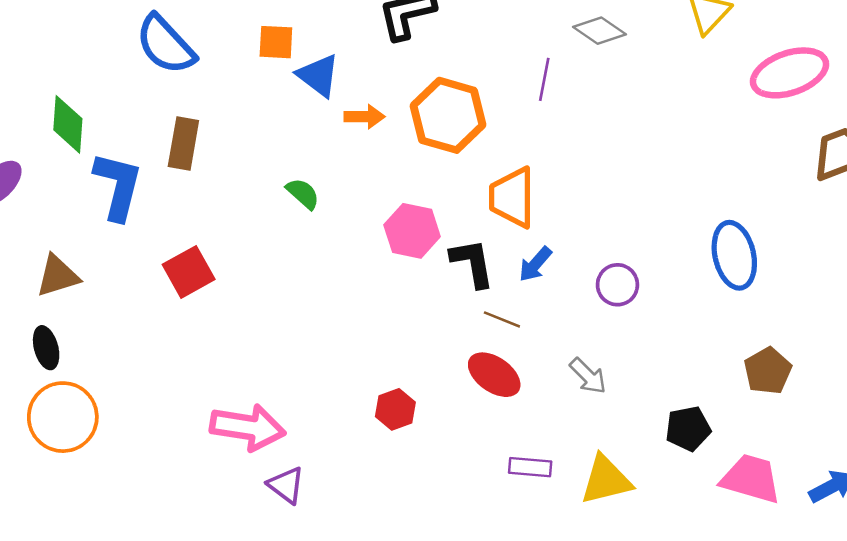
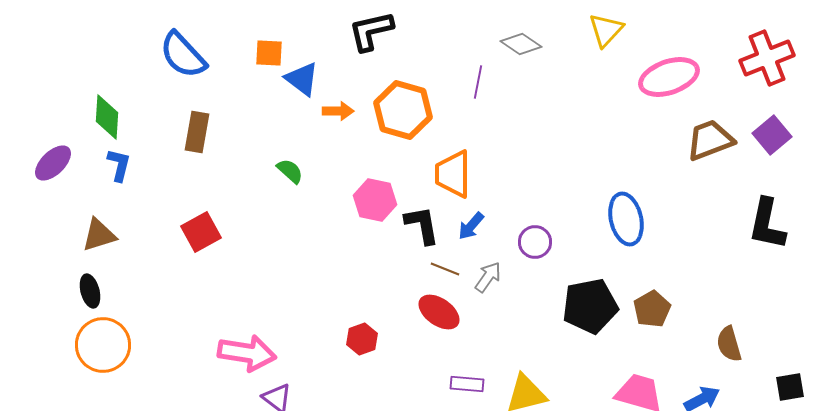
blue L-shape: (118, 186) -> (119, 165), moved, size x0.6
gray arrow: (588, 376) -> (488, 277), moved, turned -100
black pentagon: (688, 429) -> (590, 306), moved, size x1.6

